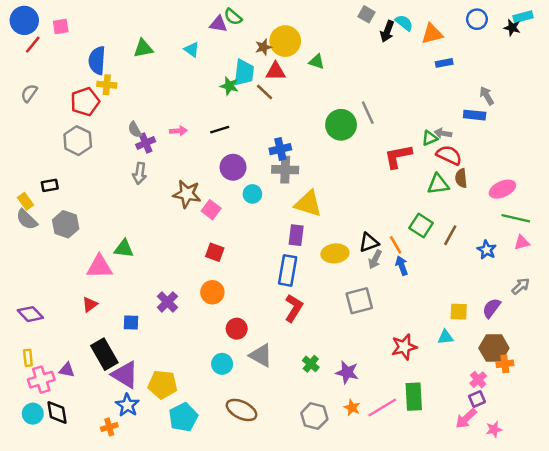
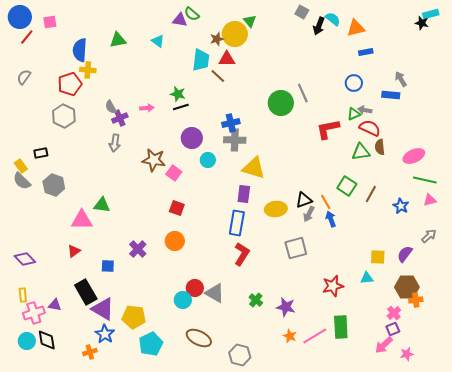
blue circle: (477, 19) -> (354, 83), moved
green triangle: (317, 62) -> (250, 21), moved, turned 32
green star: (229, 86) -> (178, 94), moved
red circle: (237, 329) -> (195, 288), moved
gray hexagon: (314, 416) -> (240, 355), moved

